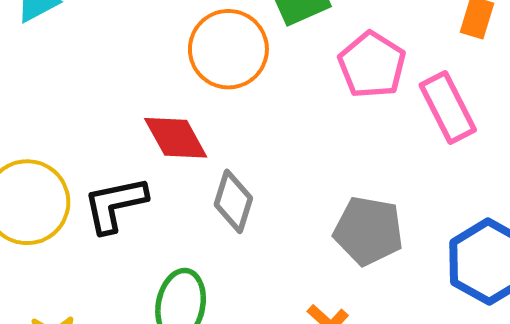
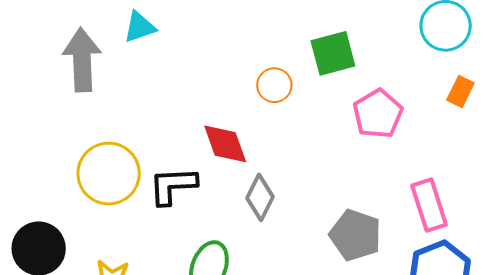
orange circle: (228, 49) -> (274, 85), size x0.6
pink rectangle: (448, 108) -> (429, 205), moved

